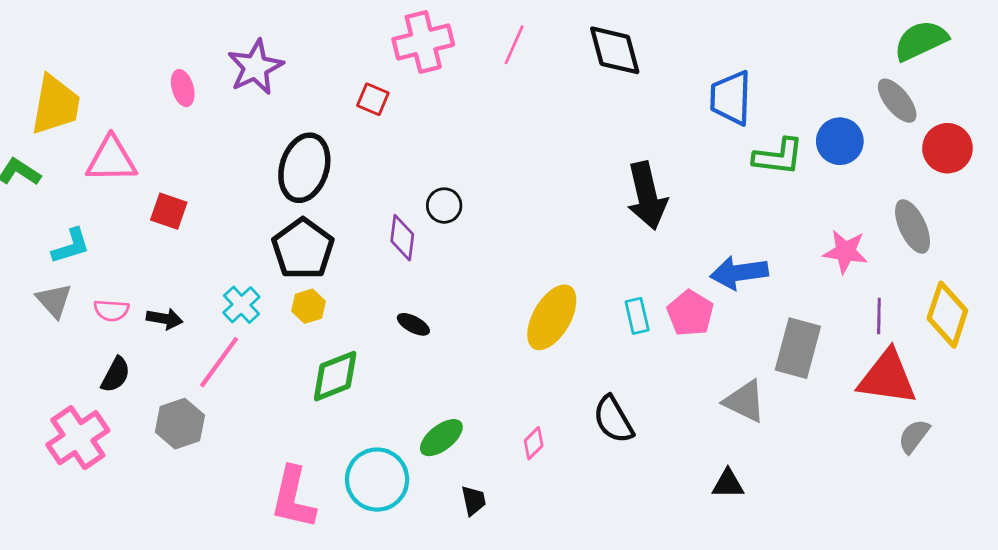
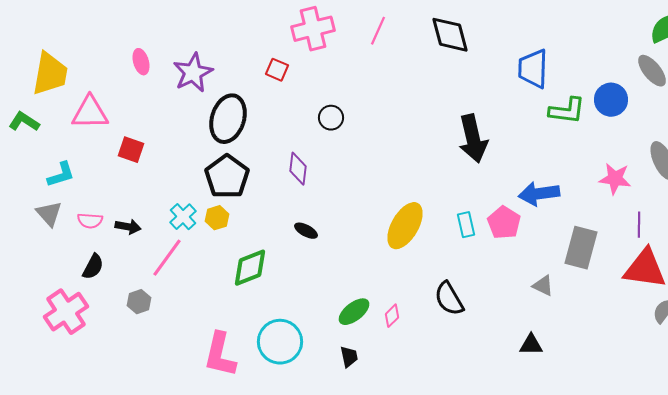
purple star: (255, 67) -> (193, 73), moved
black circle: (444, 206) -> (331, 118), moved
yellow hexagon: (309, 306) -> (217, 218), moved
gray triangle: (745, 401) -> (543, 286), size x0.7
gray hexagon: (180, 424) -> (139, 302), size x0.7
green ellipse: (441, 438) -> (354, 312), moved

